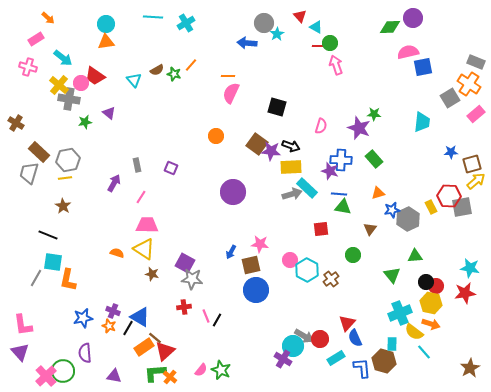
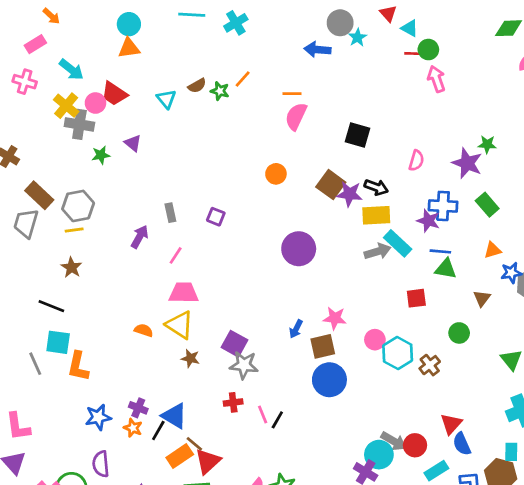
gray line: (36, 278) -> (35, 364), turned -54

